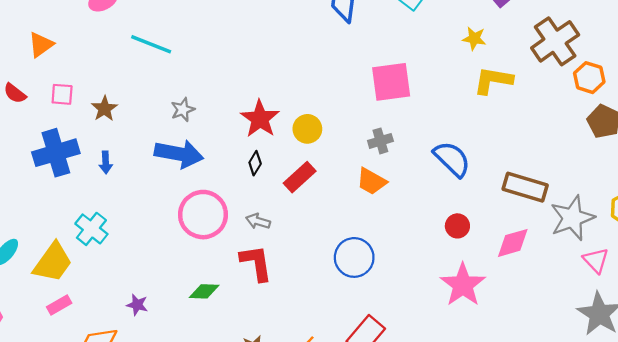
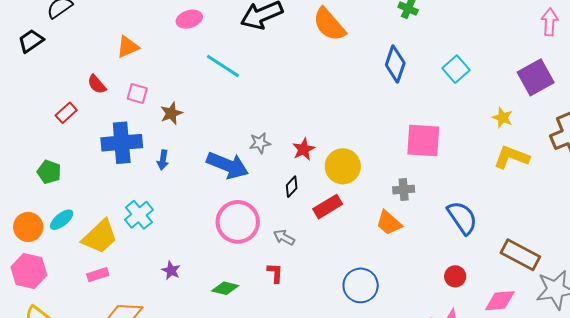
gray star: (183, 110) -> (260, 143), moved
red star: (260, 119) -> (304, 149), size x0.7
yellow circle: (307, 129) -> (343, 166), size x1.4
red L-shape: (256, 263) -> (275, 273), size x0.6
purple star: (137, 305) -> (171, 270), moved

